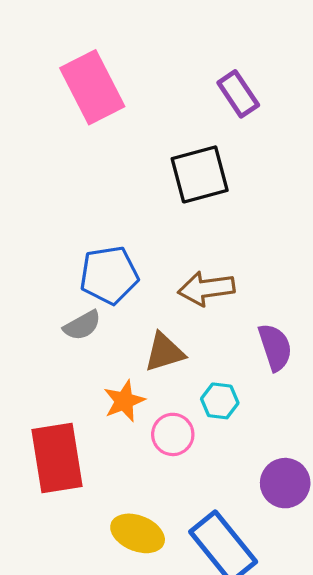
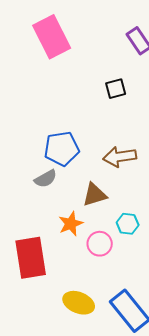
black square: (200, 174) -> (116, 89), size x0.6

